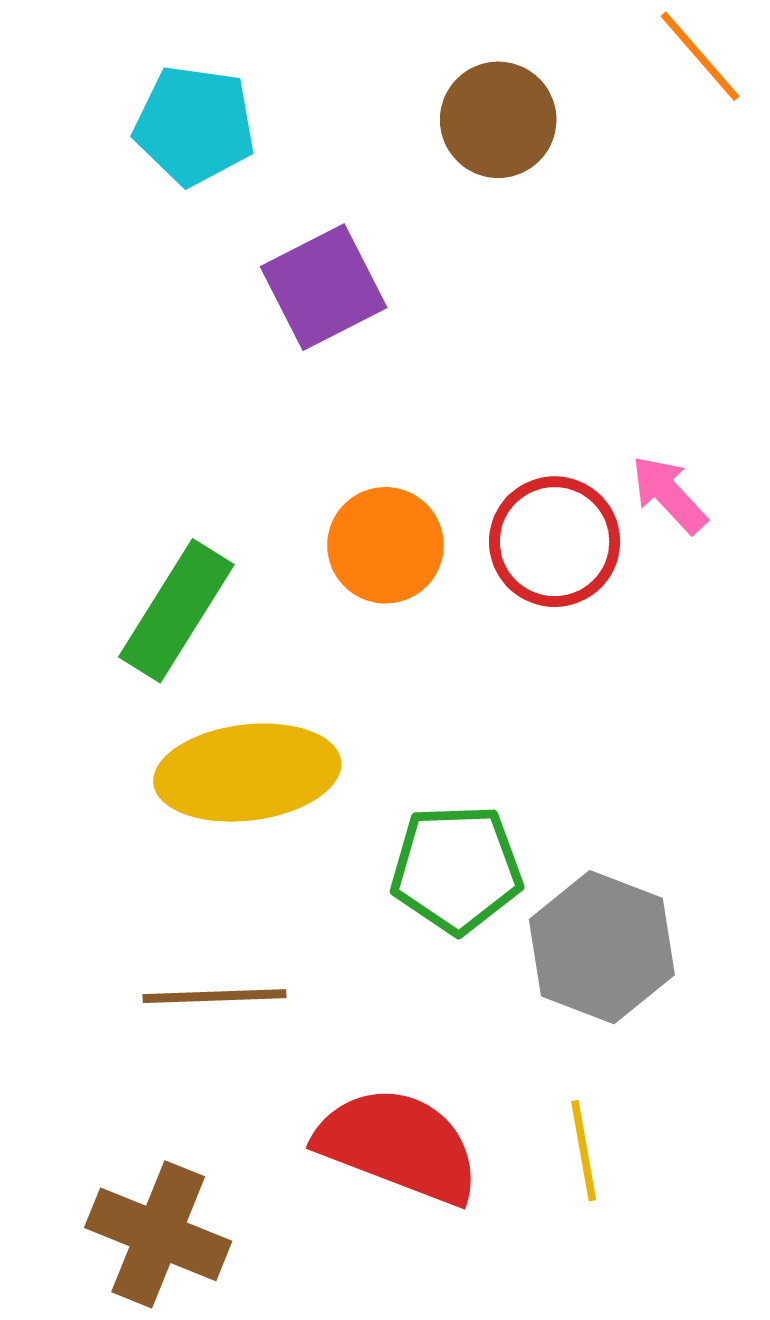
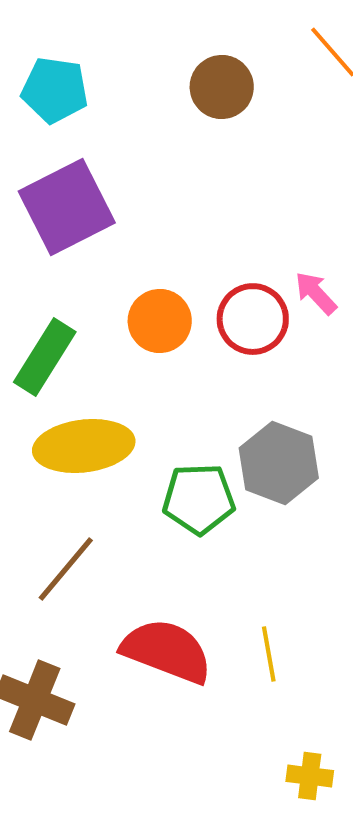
purple square: (324, 287) -> (67, 207), moved, size x1.4
gray hexagon: (602, 947) -> (279, 463), moved
brown line: (215, 996) -> (66, 569), turned -48

